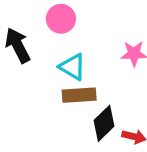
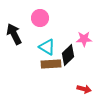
black diamond: (104, 123) -> (68, 55), moved

